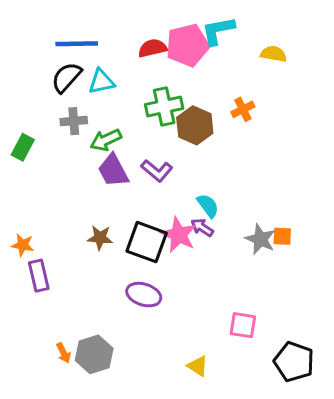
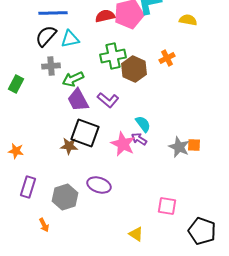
black square: (147, 242) -> (85, 133), moved
purple rectangle: (39, 276) -> (28, 187), moved, turned 30
gray hexagon: (94, 354) -> (65, 197), moved

